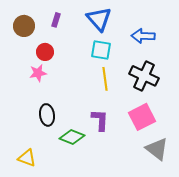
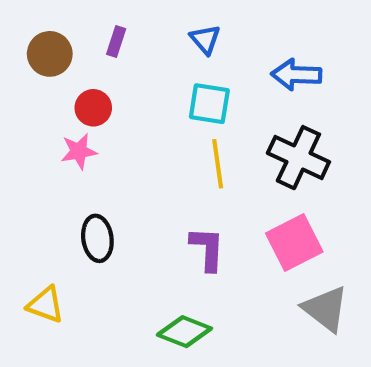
blue triangle: (99, 19) -> (205, 39), size x0.6
green diamond: (72, 137) -> (184, 332), moved
yellow triangle: (27, 158) -> (46, 305), moved

